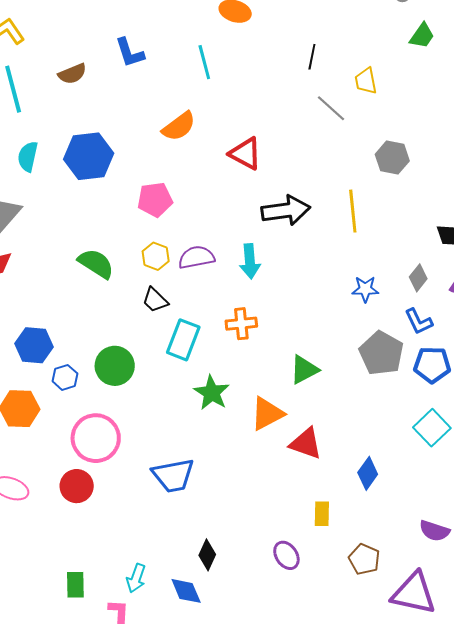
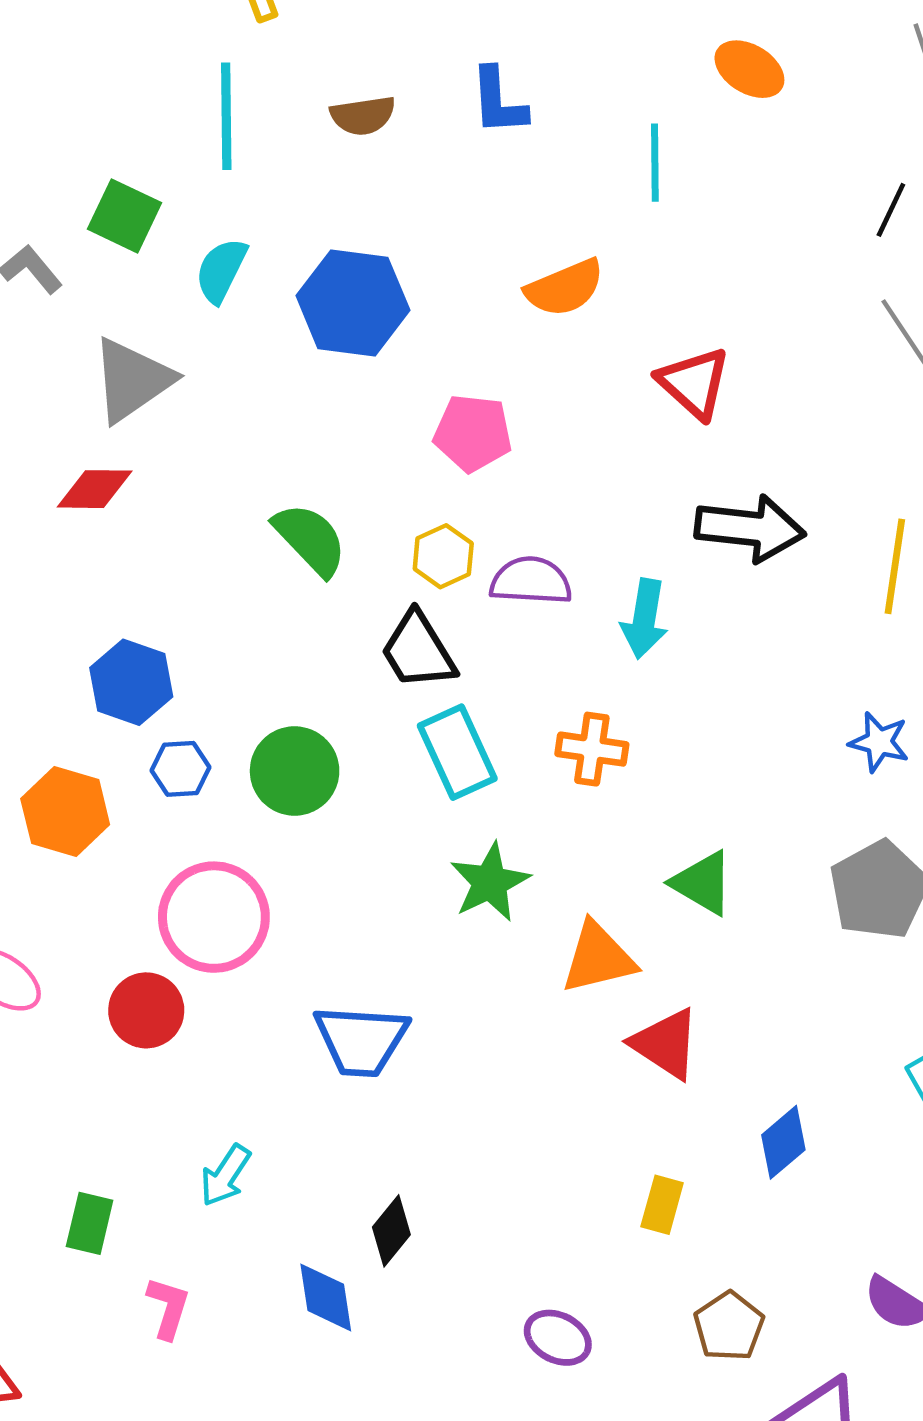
black trapezoid: (155, 300) -> (418, 651), size x1.4
cyan rectangle: (183, 340) -> (457, 752), turned -60
green triangle: (304, 370) -> (703, 883), turned 44
purple ellipse: (286, 555) -> (558, 1338), moved, turned -44
cyan arrow: (136, 578) -> (225, 1176), moved

